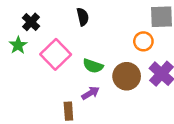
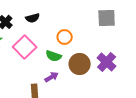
black semicircle: (83, 17) -> (33, 18), moved, turned 88
orange circle: (143, 41) -> (65, 37), moved

